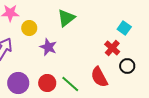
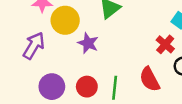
yellow circle: (29, 28) -> (65, 20), size x1.5
green line: (70, 84) -> (115, 88), turned 54

